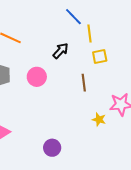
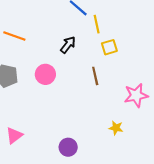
yellow star: (99, 119) -> (116, 128), moved

